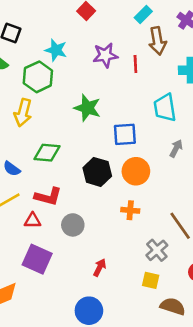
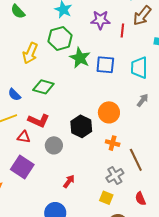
brown arrow: (158, 41) -> (142, 16), turned 40
green hexagon: (38, 77) -> (60, 38), moved
blue square: (125, 134) -> (105, 65), moved
black hexagon: (97, 172) -> (81, 126), moved
orange cross: (130, 210) -> (113, 143), moved

